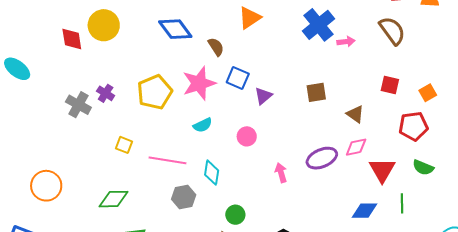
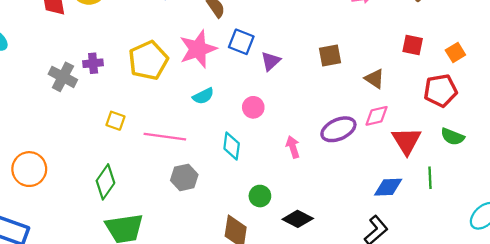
purple cross: (106, 93) -> (93, 63), turned -36
cyan diamond: (212, 173) -> (232, 146), moved
green diamond: (114, 199) -> (105, 182), turned -52
green circle: (235, 215) -> (260, 196), moved

